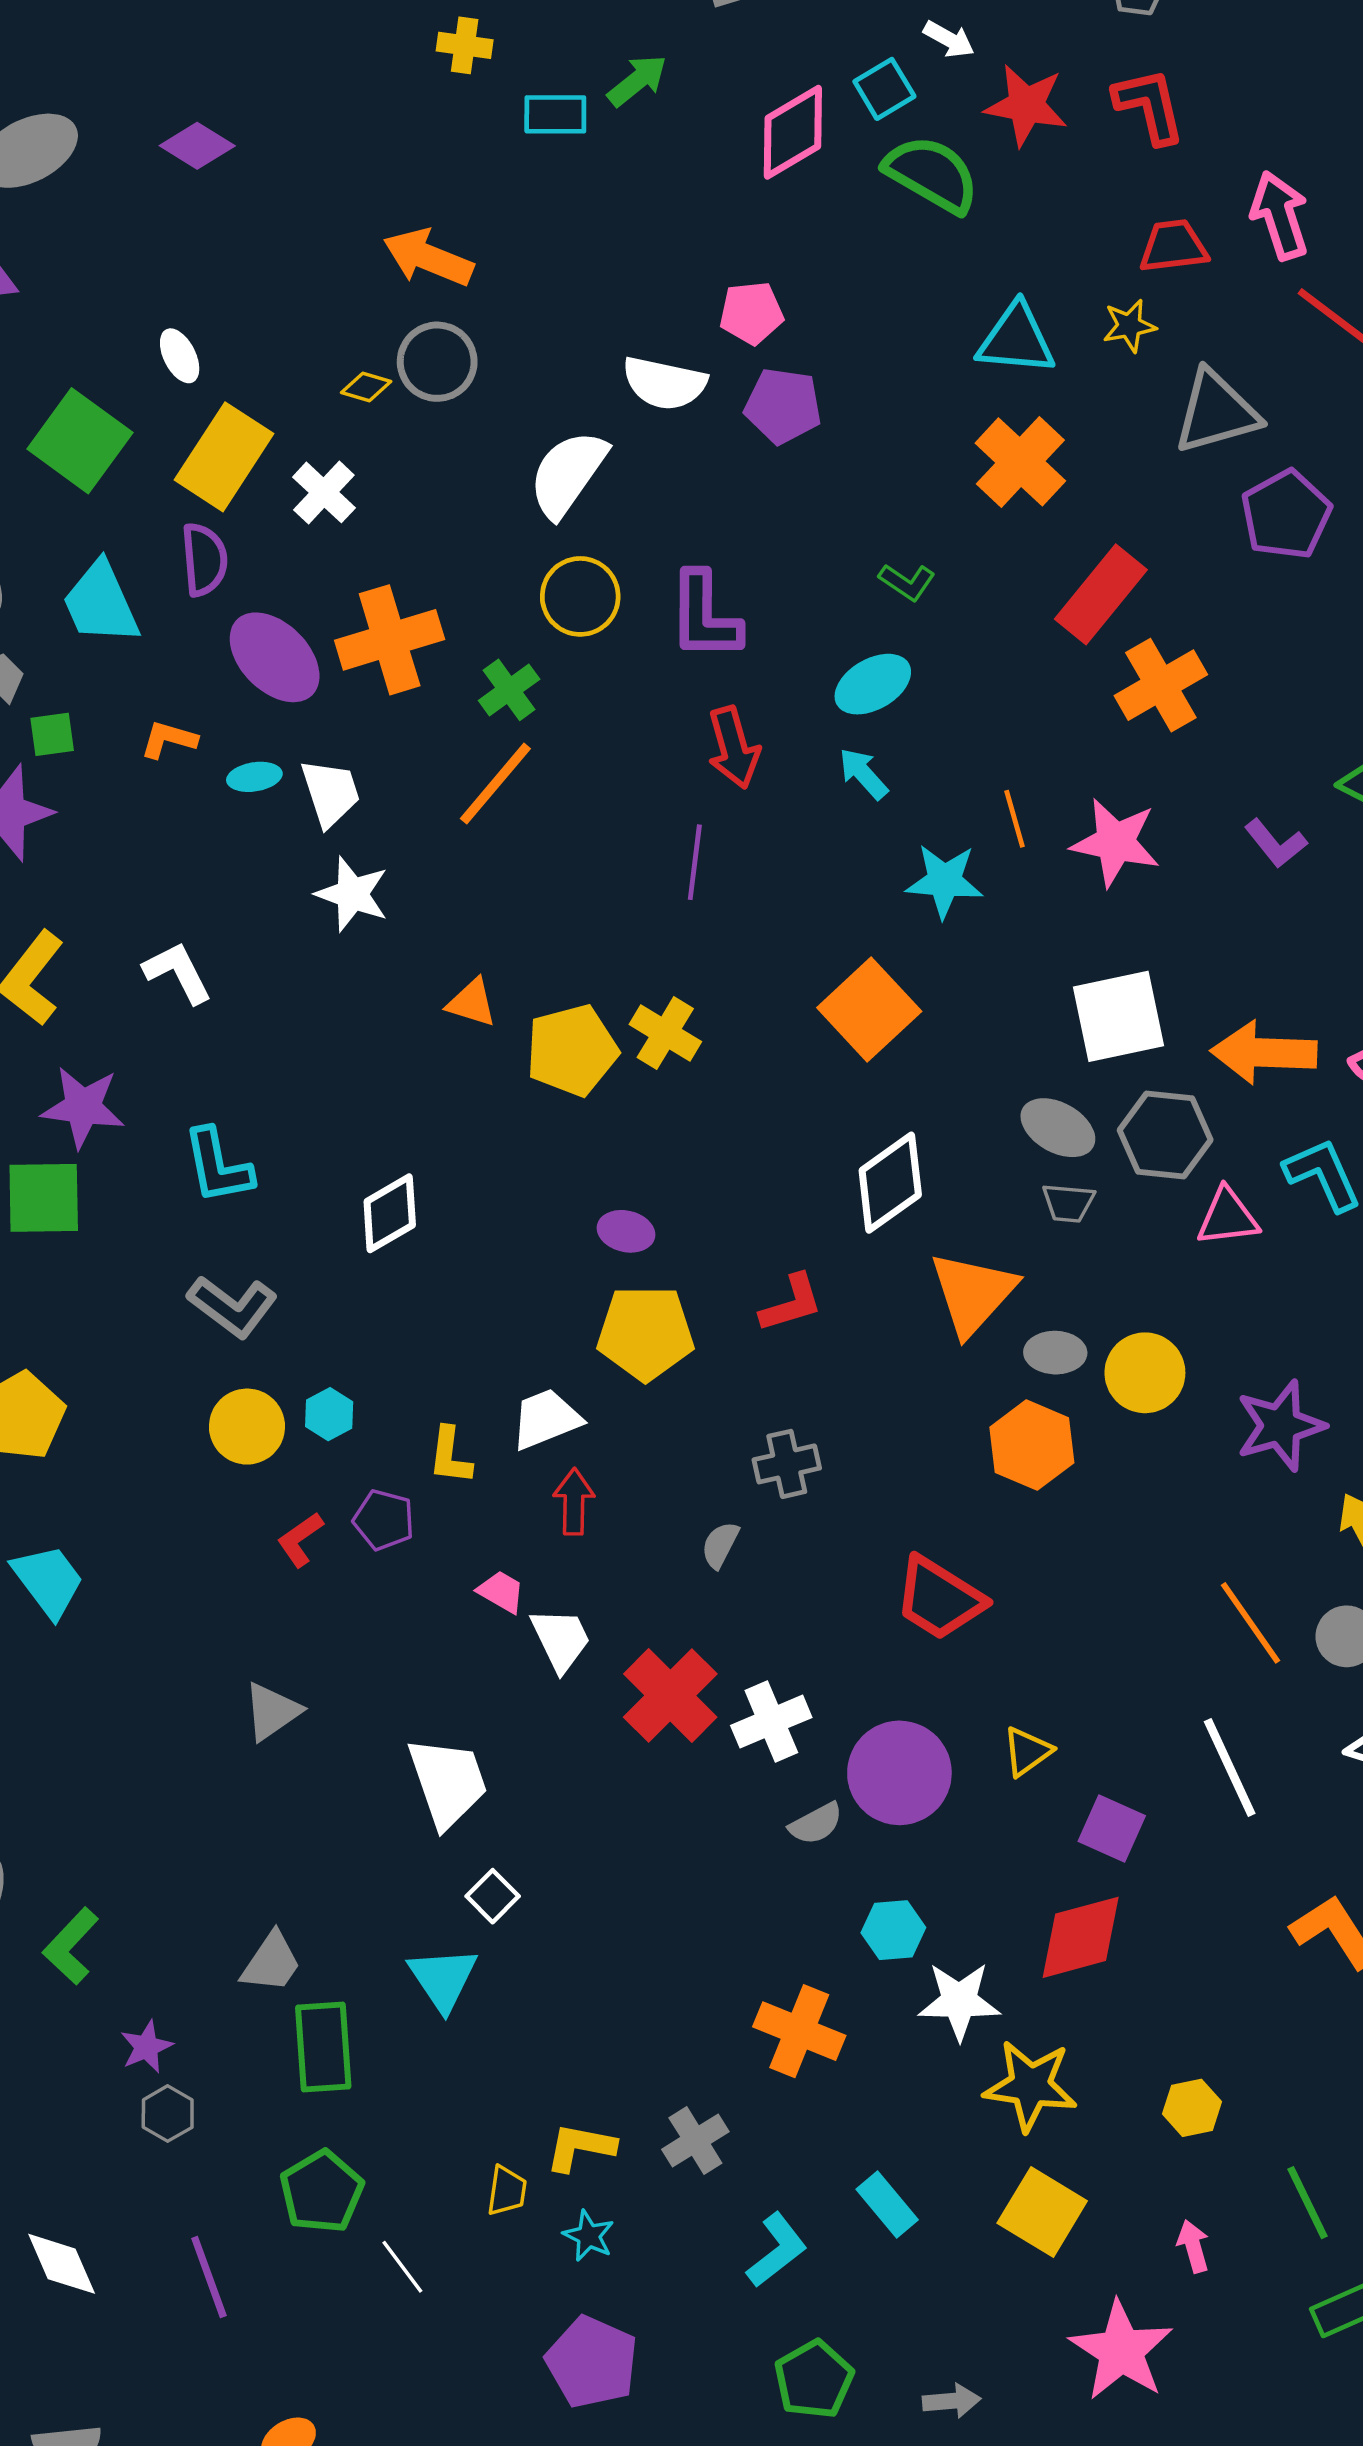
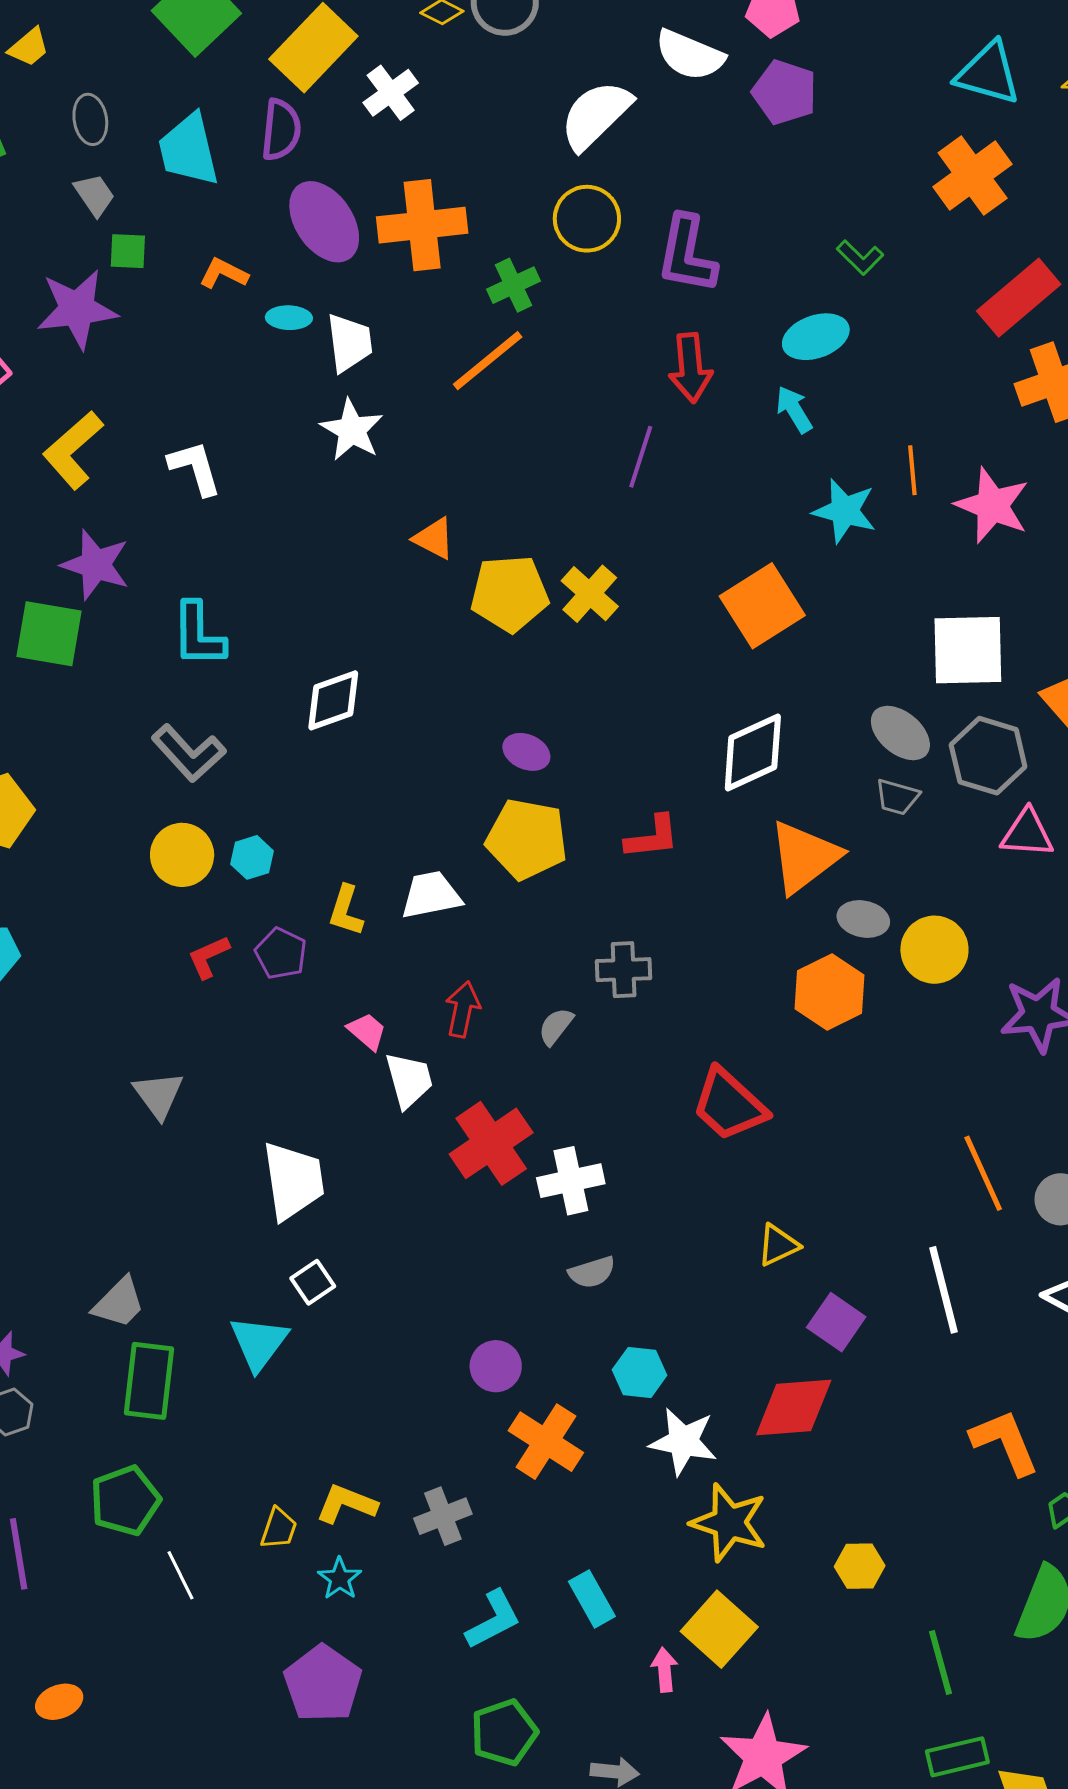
red arrow: (574, 1502) -> (463, 1009), moved
gray triangle: (272, 1711) -> (158, 1095), turned -42
purple circle: (899, 1773) -> (496, 1366), moved, size x0.6
pink arrow: (1193, 2246) -> (664, 1670), moved

